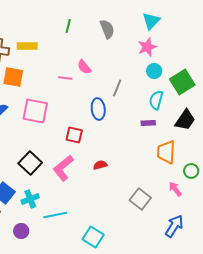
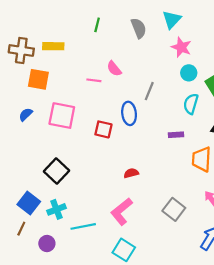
cyan triangle: (151, 21) -> (172, 20), moved
pink star: (147, 47) -> (181, 47), turned -30
purple rectangle: (148, 123) -> (176, 135), moved
red square: (74, 135) -> (103, 129), moved
pink L-shape: (63, 168) -> (122, 212), moved

